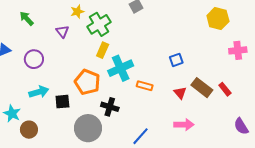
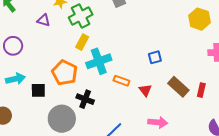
purple triangle: (62, 31) -> (43, 20), turned -40
red rectangle: (225, 89) -> (201, 90), turned 48
red triangle: (180, 93) -> (145, 90), moved

